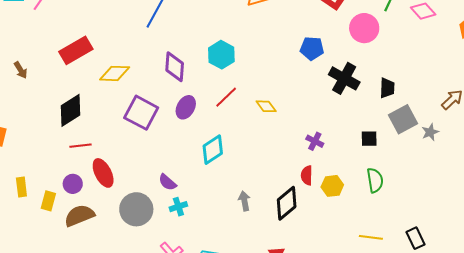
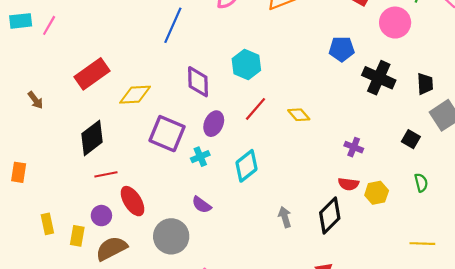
black square: (369, 139) -> (411, 139), turned 36
red semicircle: (307, 175) -> (348, 184), turned -78
green semicircle: (375, 180) -> (421, 183), size x0.7
cyan cross: (178, 207) -> (200, 157), moved

